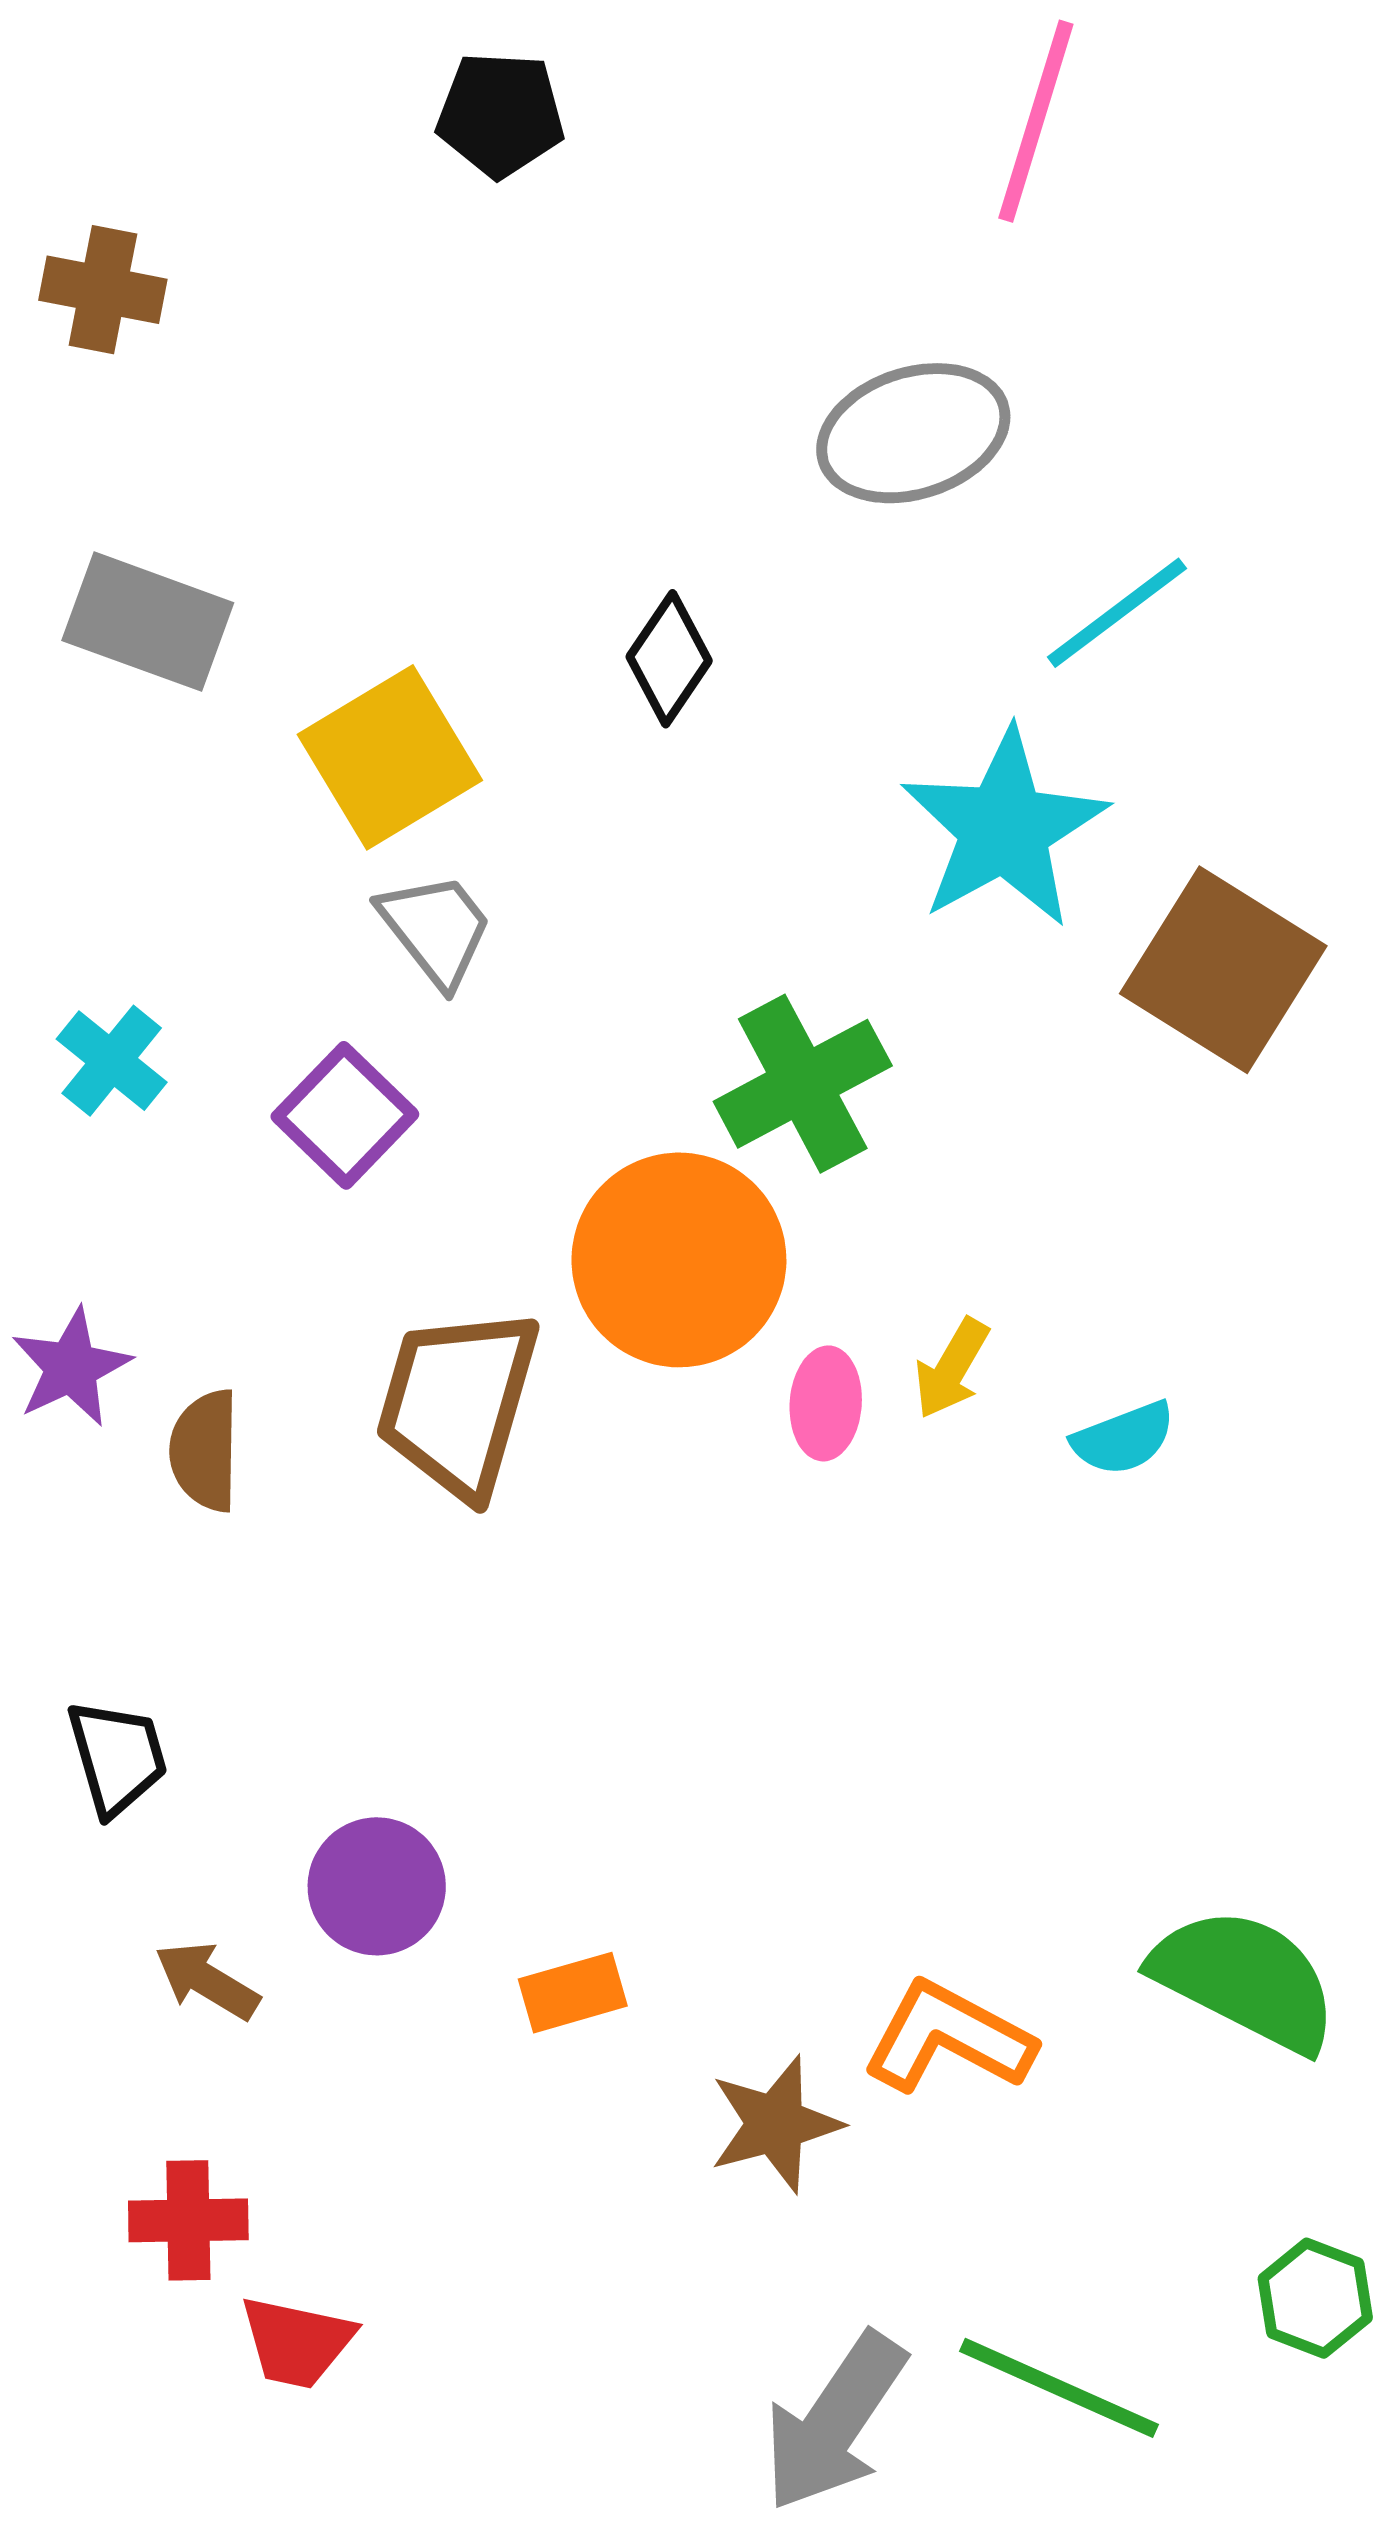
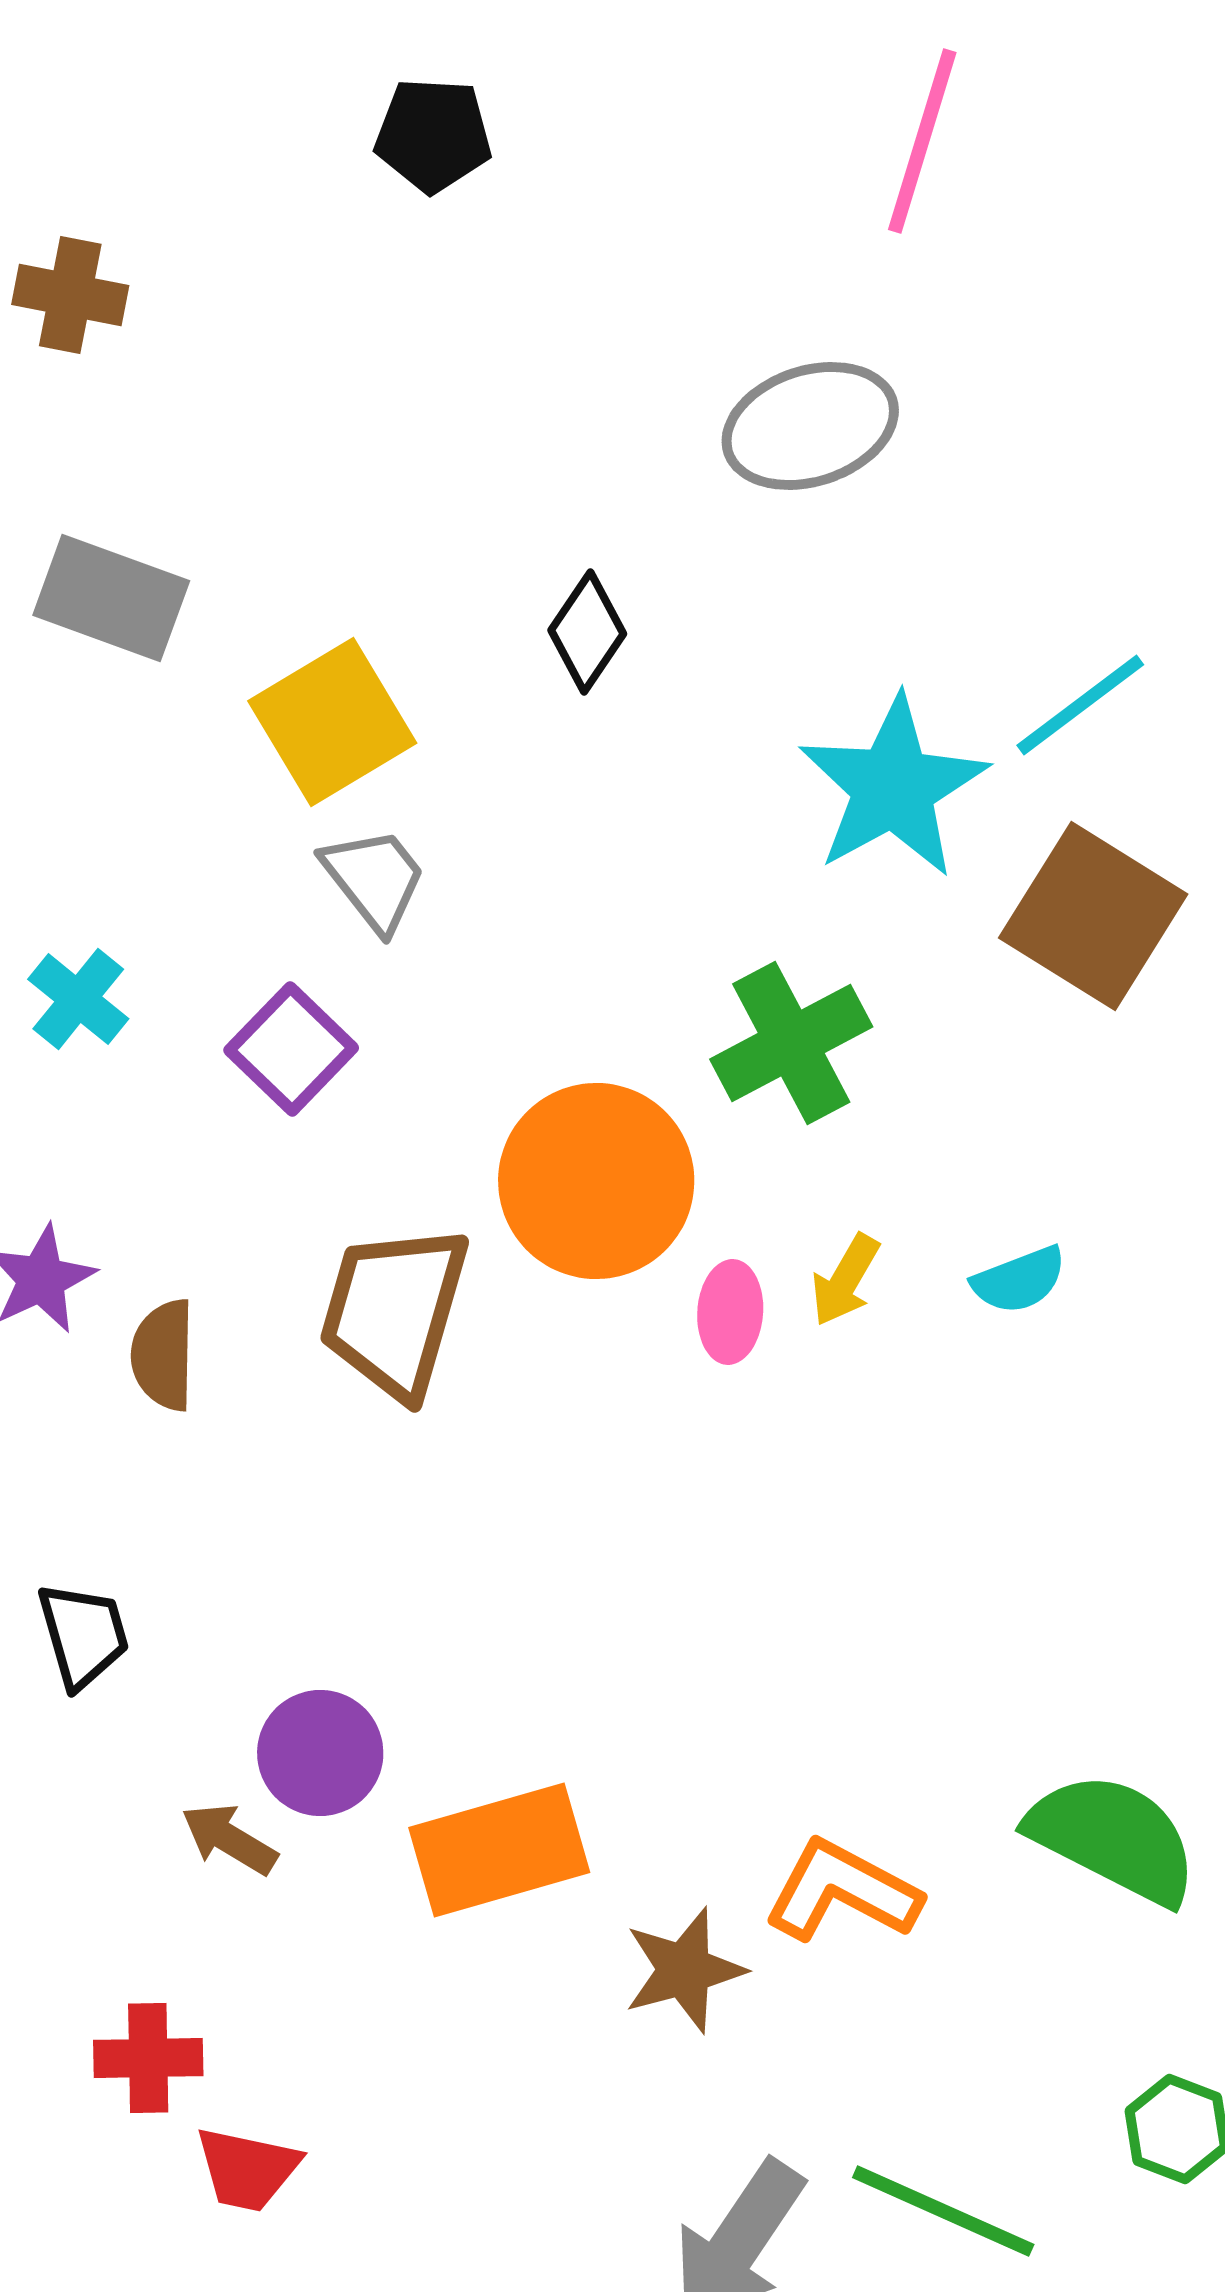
cyan line: (1117, 613) -> (1080, 705), moved
green cross: (803, 1084) -> (791, 1043), moved
cyan semicircle: (1124, 1438) -> (1019, 1280), moved
brown arrow: (207, 1981) -> (229, 1839), moved
orange rectangle: (573, 1993) -> (499, 1850), size x1.8

